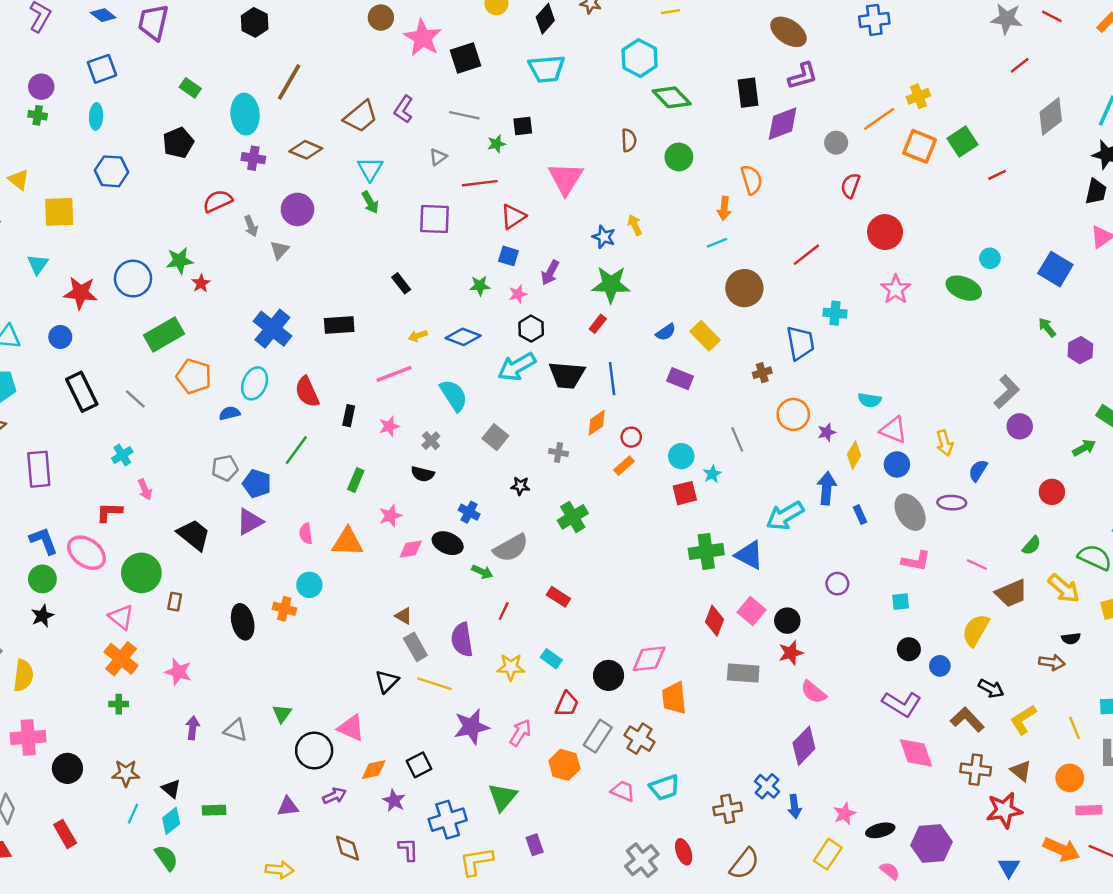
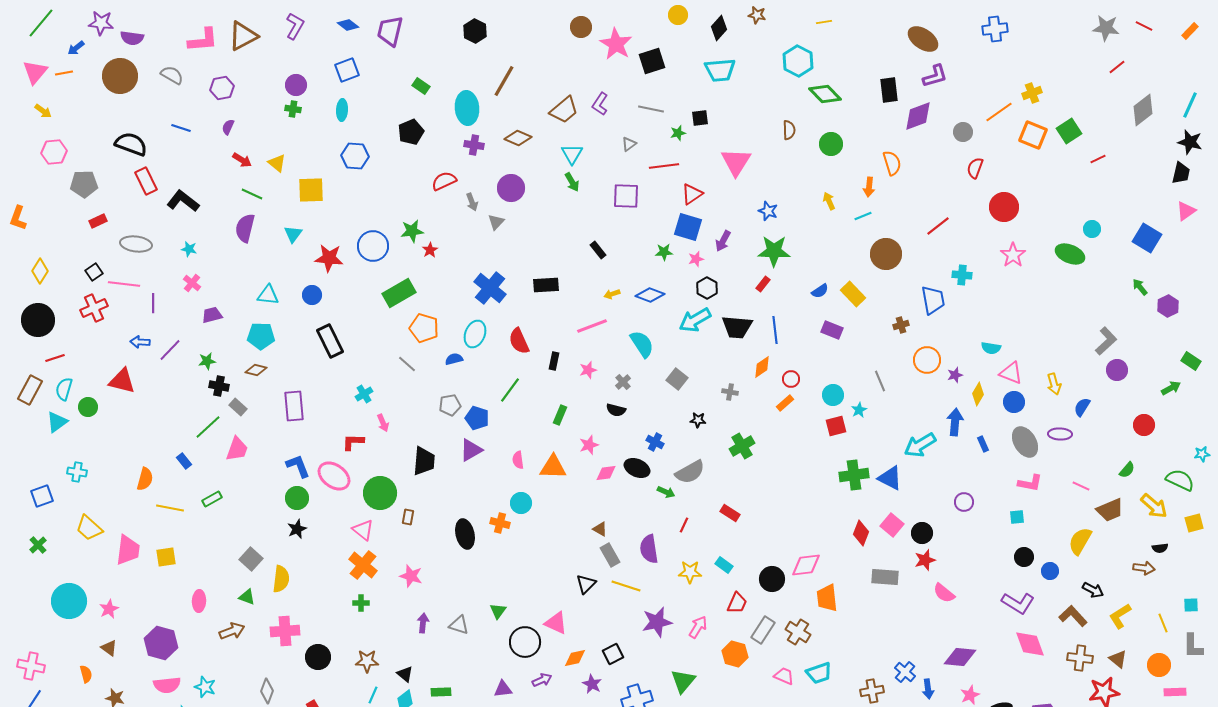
yellow arrow: (635, 225) -> (829, 201), moved
blue square: (508, 256) -> (688, 227), size x1.6
gray line: (135, 399) -> (407, 364), moved
black trapezoid: (194, 535) -> (424, 461), turned 56
purple diamond: (804, 746) -> (960, 657), moved, turned 52

